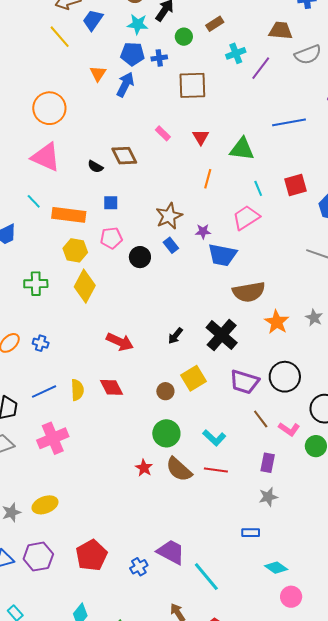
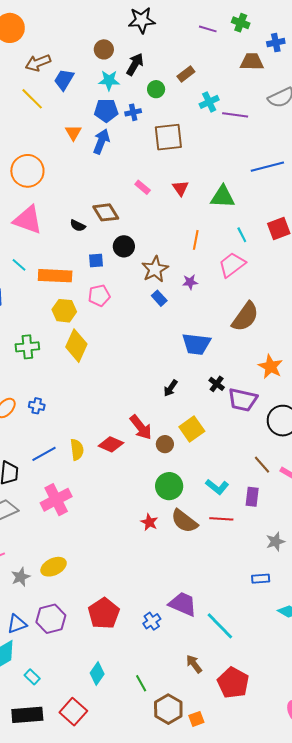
brown trapezoid: (281, 31) -> (252, 62), moved
purple line: (261, 68) -> (235, 115), turned 65
orange line: (208, 179) -> (196, 240), moved
blue trapezoid: (222, 255) -> (196, 344), moved
black circle: (140, 257) -> (124, 246), moved
brown semicircle: (249, 292) -> (245, 317), moved, turned -40
black cross: (222, 335) -> (217, 384), size x0.5
red arrow: (120, 342) -> (141, 427), moved, turned 32
purple trapezoid: (244, 382) -> (243, 400), moved
red diamond: (112, 387) -> (111, 444), turned -35
purple rectangle: (268, 463) -> (252, 497), moved

